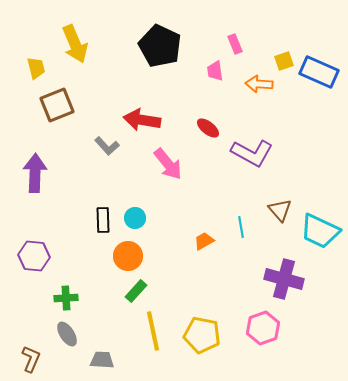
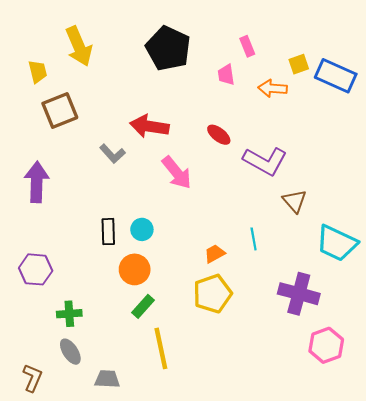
brown triangle: (280, 210) -> (295, 201), moved
pink hexagon: (263, 328) -> (326, 345), moved
yellow pentagon: (202, 335) -> (212, 294), moved, turned -30

